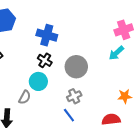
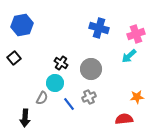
blue cross: (47, 35) -> (99, 28), moved
blue line: (69, 115) -> (69, 104), moved

